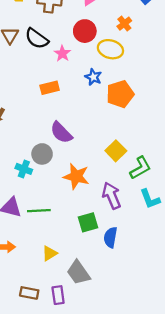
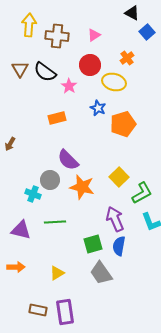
orange star: (76, 176) -> (82, 187), moved
green line: (39, 211) -> (55, 222), moved
blue semicircle: (110, 237) -> (119, 246), moved
gray trapezoid: (78, 273) -> (101, 273), moved
purple rectangle: (58, 295) -> (65, 312), size x1.4

